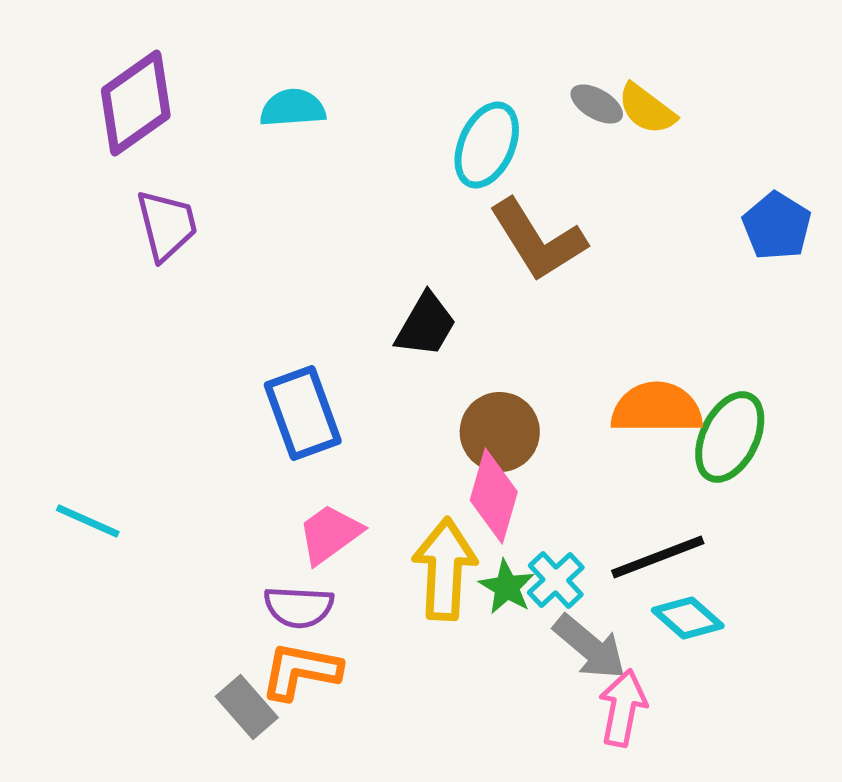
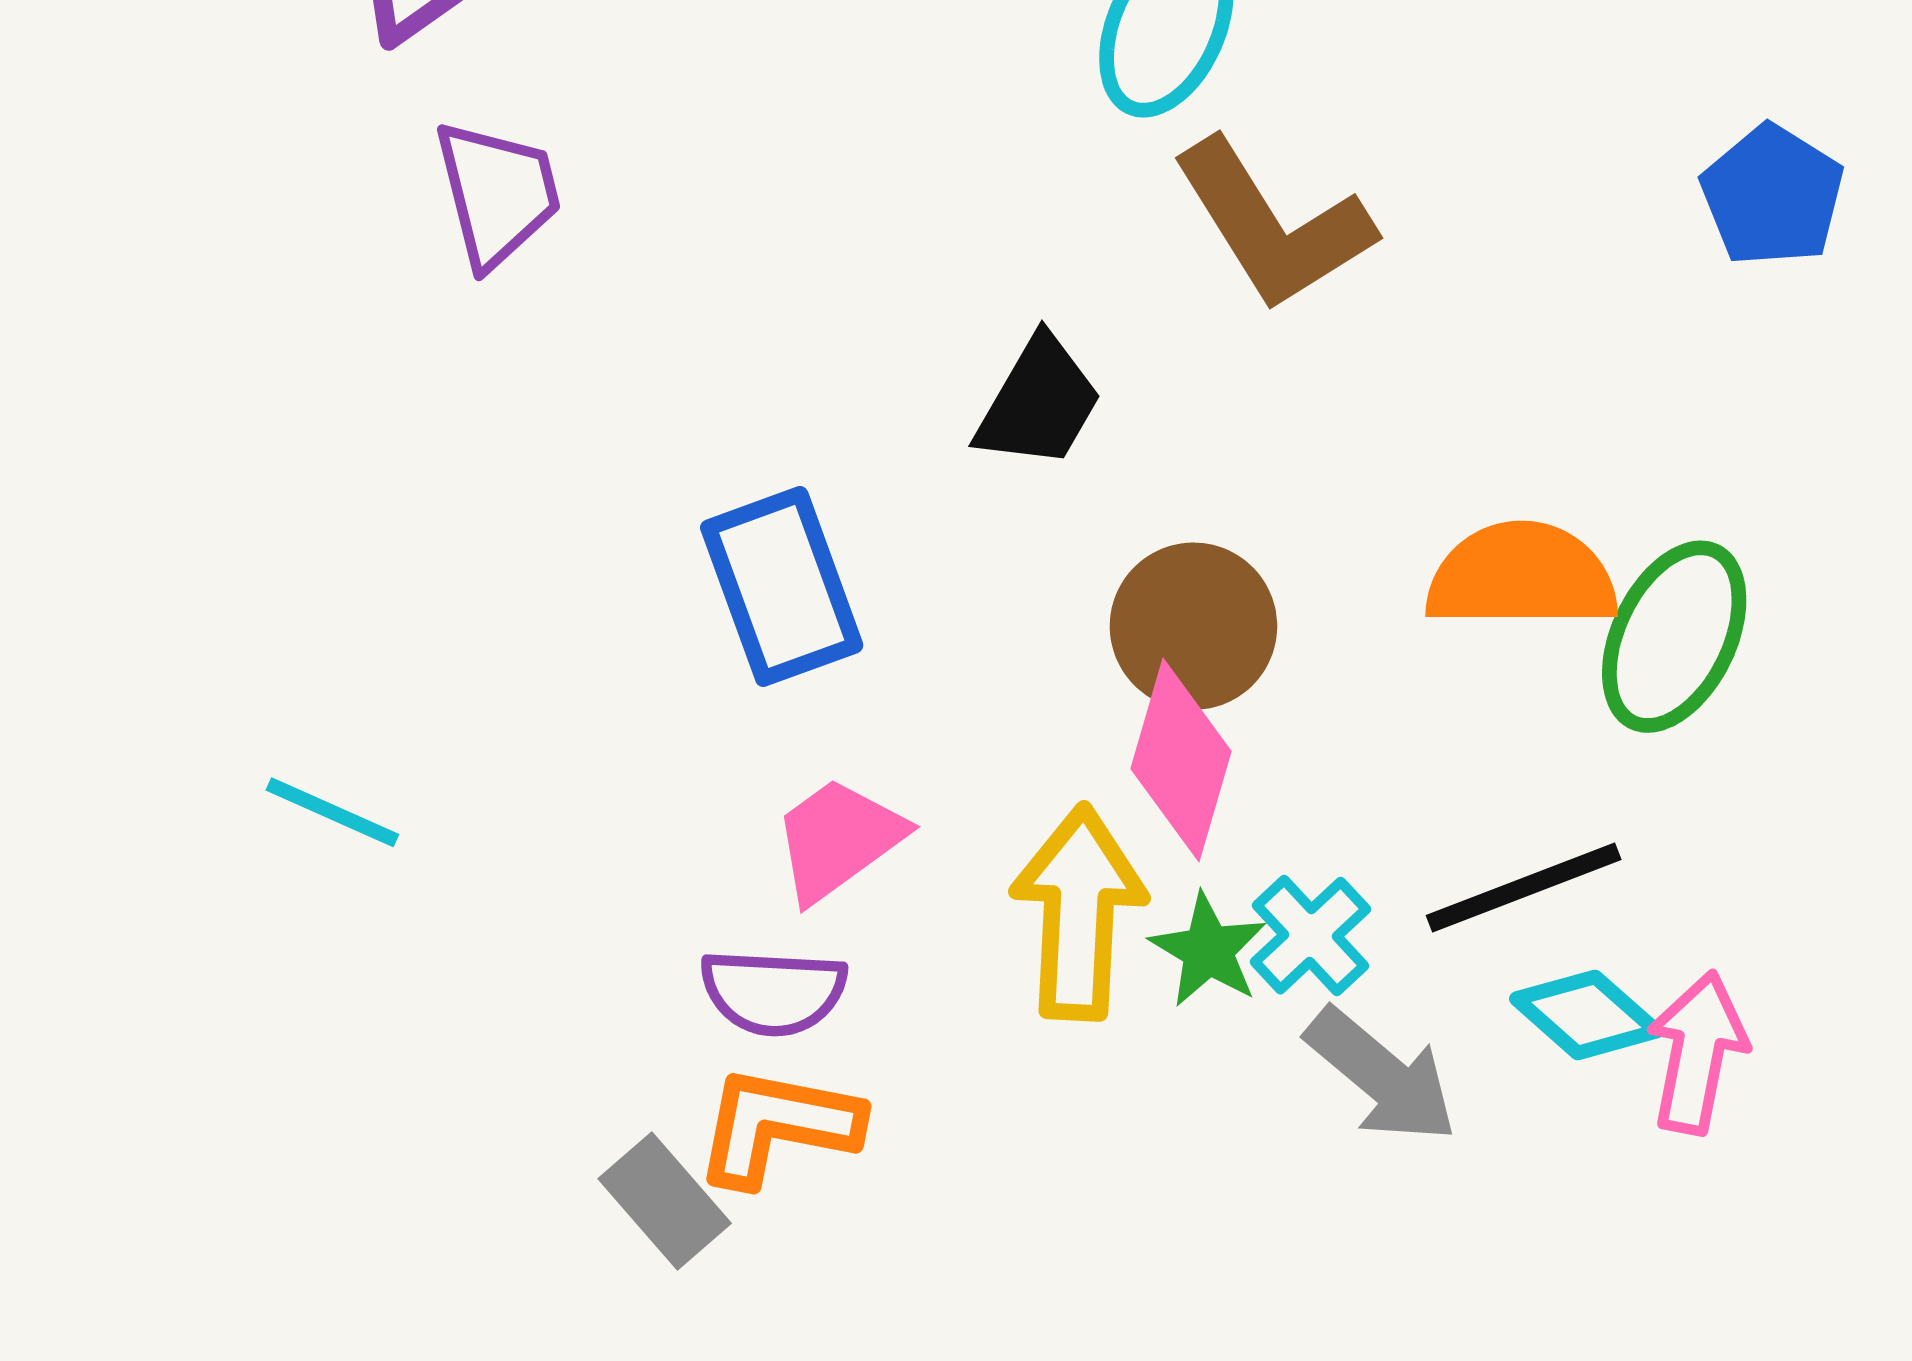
pink arrow: (623, 708) -> (1697, 1053), moved

